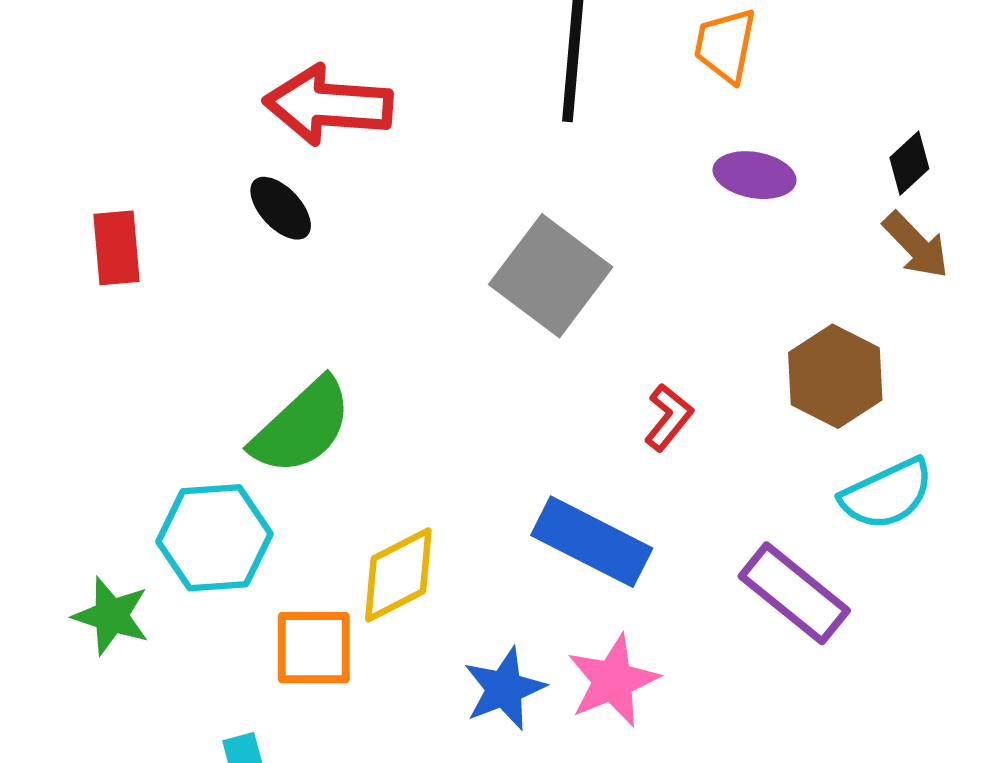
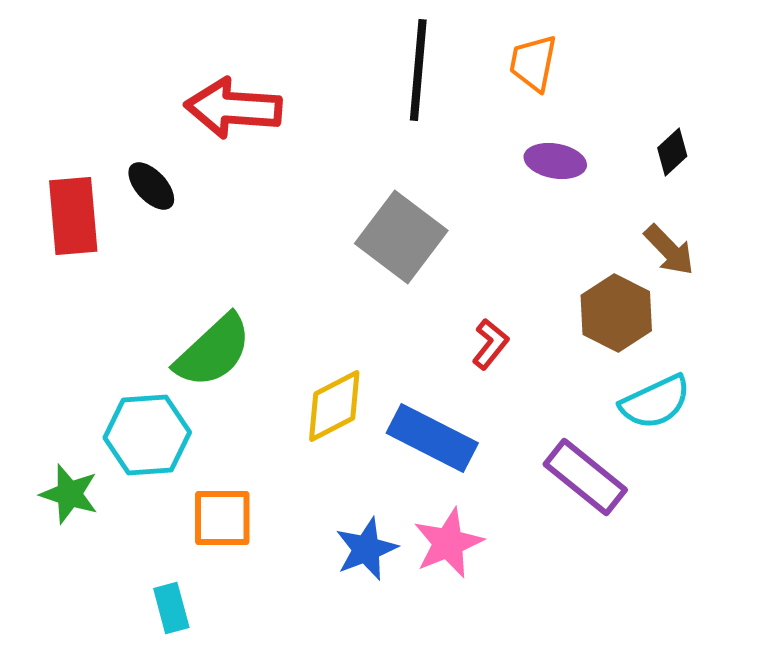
black ellipse: (281, 208) -> (151, 186), moved
brown arrow: (916, 245) -> (669, 250), moved
red rectangle: (116, 248) -> (73, 216), size x1.4
yellow diamond: (398, 575) -> (334, 406), moved

